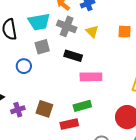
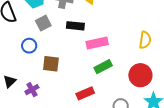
green rectangle: (82, 106) -> (103, 67), moved
brown square: (44, 109) -> (51, 64), moved

